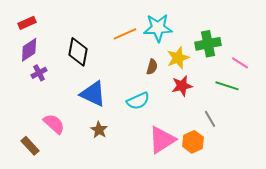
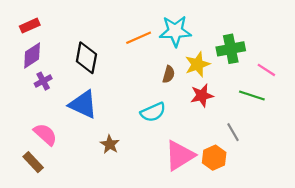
blue triangle: (93, 94) -> (83, 104), moved
pink semicircle: (54, 124) -> (45, 134), moved

